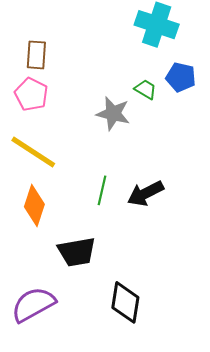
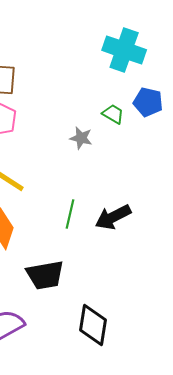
gray star: (113, 114) -> (81, 138), size x0.7

